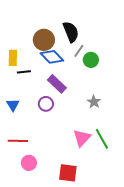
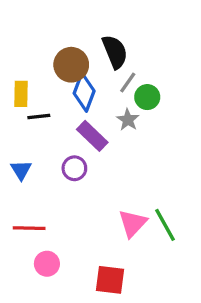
blue diamond: (52, 57) -> (84, 92), turned 65
gray star: (94, 102) -> (128, 120), moved

